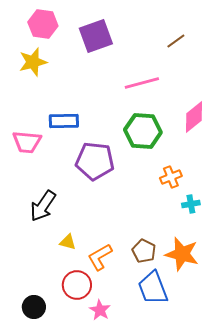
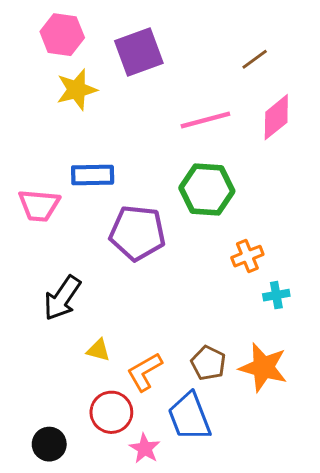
yellow star: (33, 62) -> (77, 90), moved
pink diamond: (194, 117) -> (276, 117), moved
blue trapezoid: (153, 288) -> (190, 417), moved

